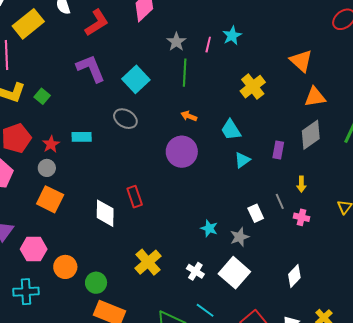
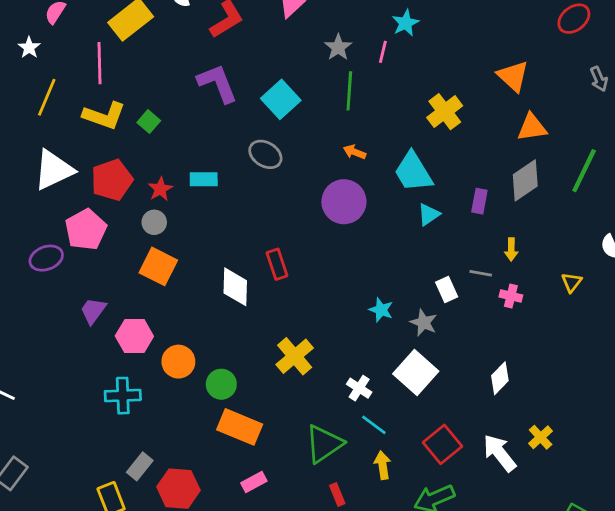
cyan star: (232, 36) -> (406, 23), moved
cyan trapezoid: (231, 130) -> (413, 172), size x1.4
gray line: (280, 201) -> (481, 273), turned -56
gray star: (240, 237) -> (424, 323), turned -30
white cross: (195, 271) -> (359, 388), moved

